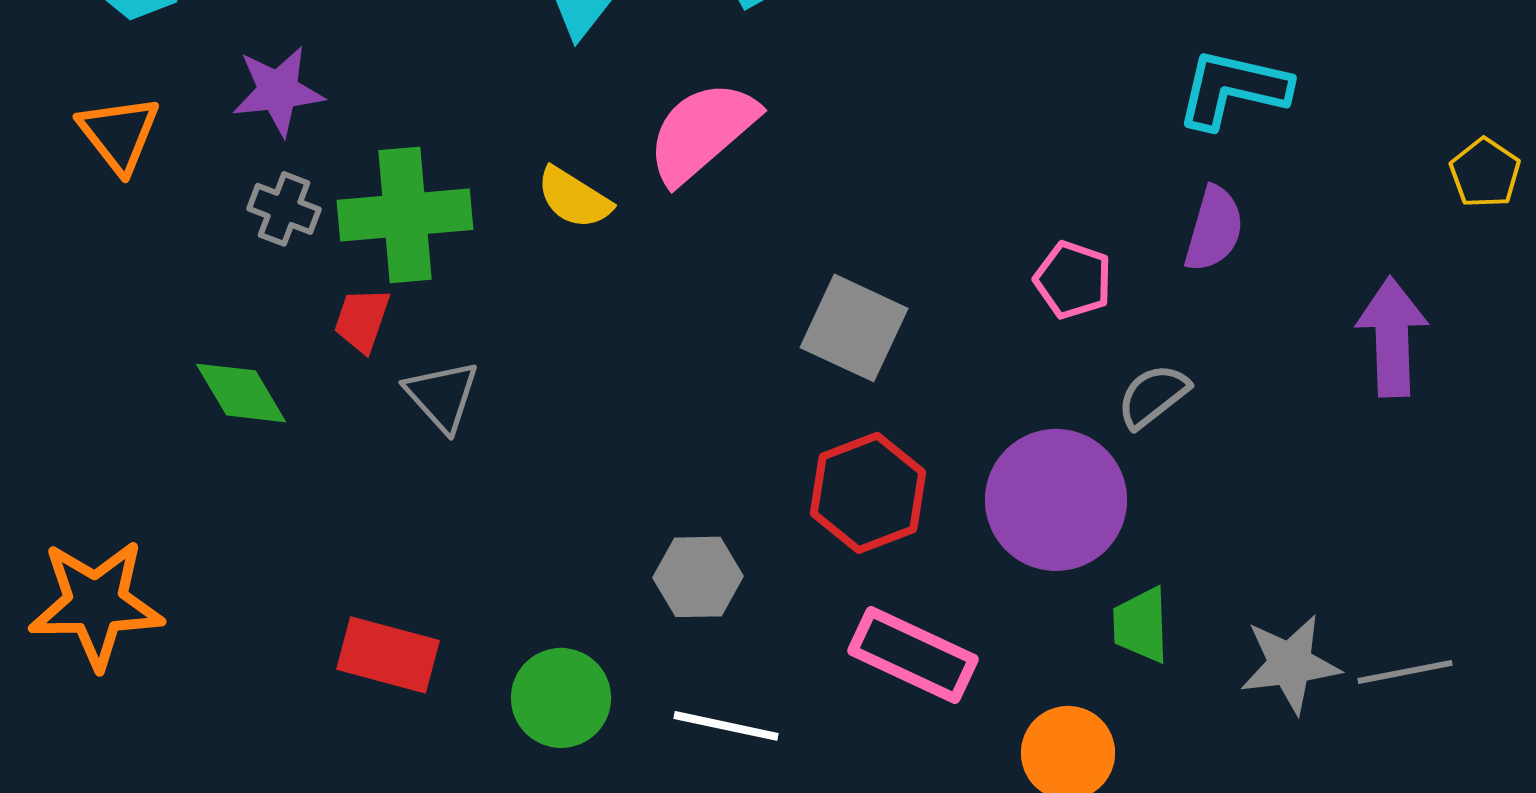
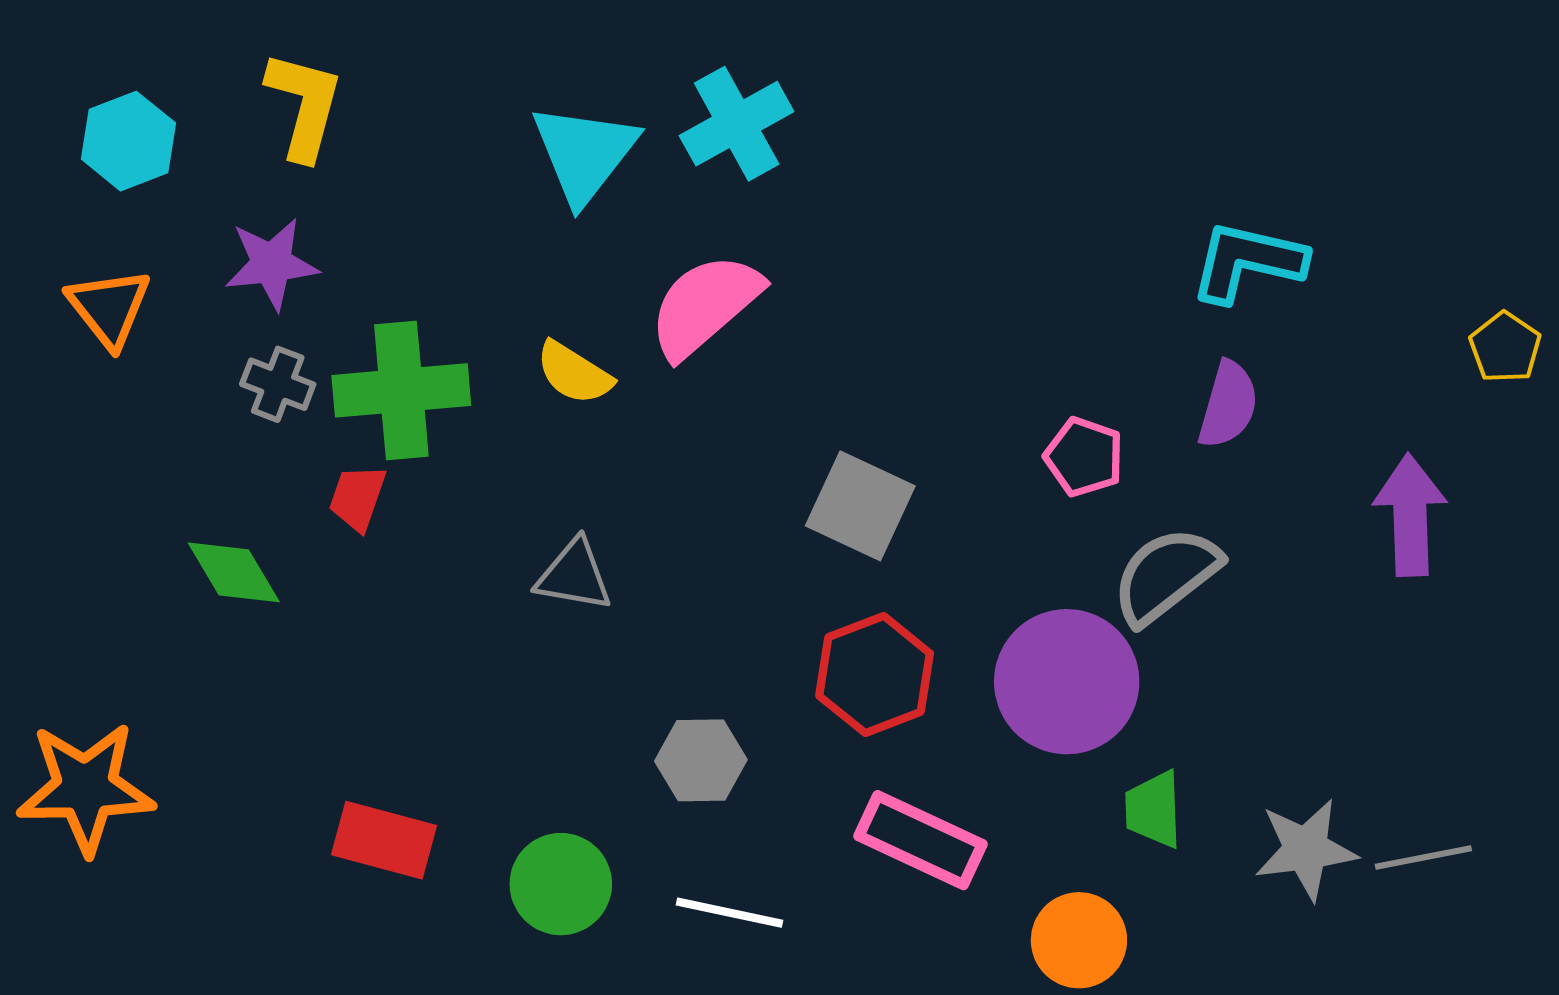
gray triangle: (442, 396) -> (574, 575), moved, turned -38
gray semicircle: (1153, 396) -> (1166, 575), size x1.5

